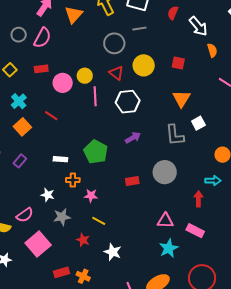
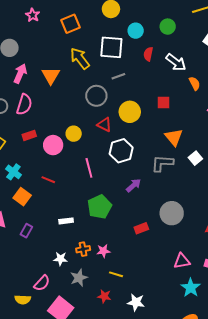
pink line: (95, 96) -> (89, 168), moved
gray L-shape: (175, 135) -> (162, 163), moved, turned 110
green pentagon: (96, 152) -> (100, 207), turned 30
orange cross: (73, 180) -> (83, 249), moved

